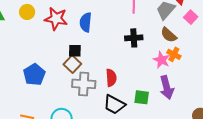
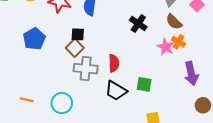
black cross: (134, 38) -> (138, 24), turned 36
blue pentagon: (34, 75) -> (34, 39), moved
purple arrow: (167, 87) -> (191, 73), moved

